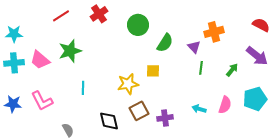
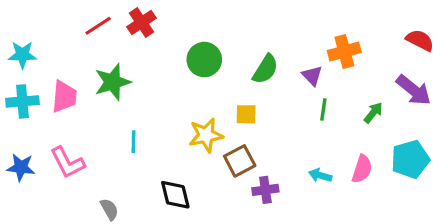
red cross: (99, 14) -> (142, 23), moved
green circle: (138, 25) -> (204, 60), moved
pink trapezoid: (40, 60) -> (64, 97), turned -125
brown square: (139, 111) -> (240, 161), moved

